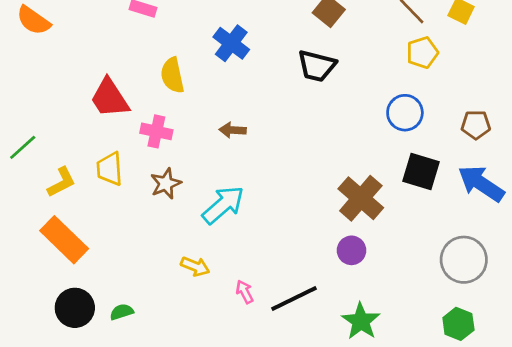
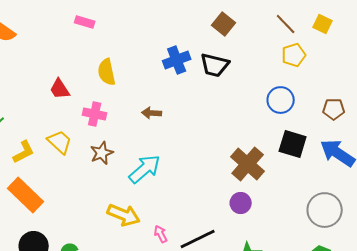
blue cross: (231, 43) -> (177, 60), moved, turned 32
red trapezoid: (110, 98) -> (60, 89), size x0.7
yellow trapezoid: (110, 169) -> (60, 142), turned 136
yellow arrow: (195, 266) -> (124, 215), size x1.5

